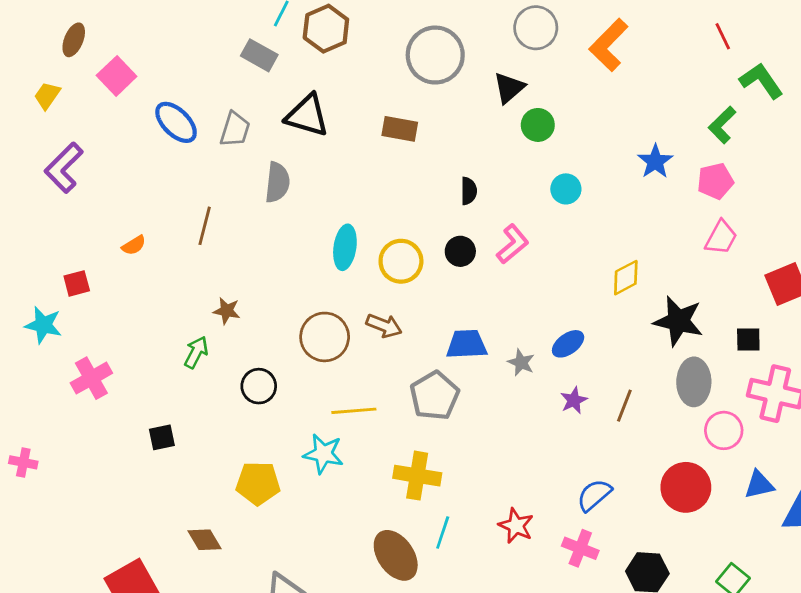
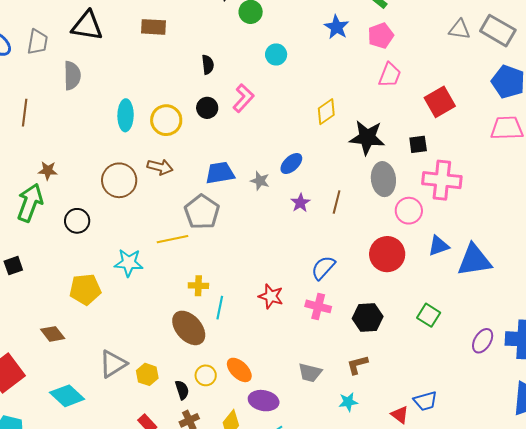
green arrow: (196, 352) -> (30, 203), size x1.6
yellow line: (354, 411) -> (172, 239), moved
yellow cross: (417, 476) -> (198, 286), moved, size x0.6

